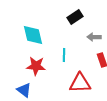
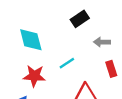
cyan line: (64, 55) -> (67, 63), turned 56

